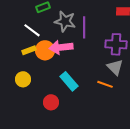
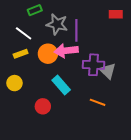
purple cross: (116, 44) -> (93, 65), moved
pink arrow: (61, 47) -> (66, 51), moved
orange circle: (45, 50) -> (48, 54), moved
orange line: (105, 84) -> (98, 102), moved

